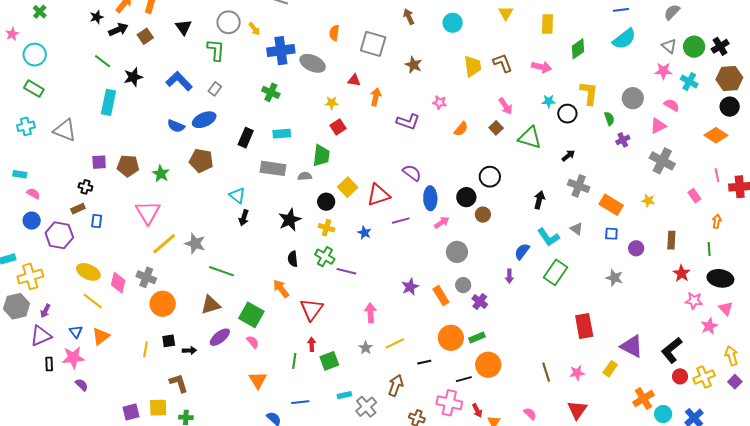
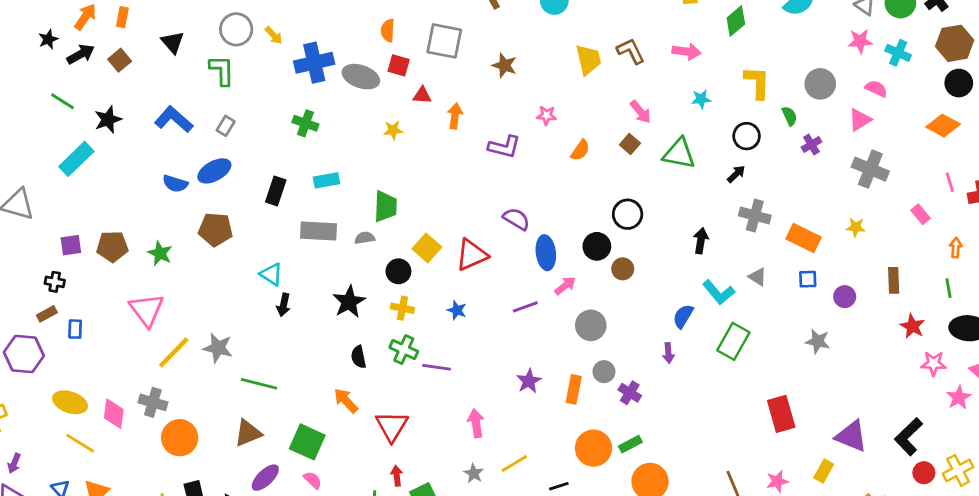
cyan rectangle: (109, 102) -> (76, 159), turned 40
black circle: (567, 114) -> (747, 136), moved
red square: (338, 127) -> (399, 65), moved, turned -35
purple line: (401, 221) -> (525, 307), moved
orange rectangle: (441, 296) -> (574, 389), turned 48

